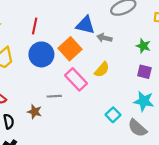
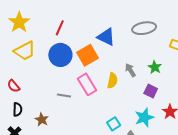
gray arrow: (104, 38) -> (130, 70), moved, turned 32
yellow semicircle: (102, 70) -> (112, 81), turned -42
cyan star: (144, 101) -> (144, 118), turned 30
brown star: (35, 112) -> (42, 120), moved

